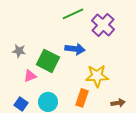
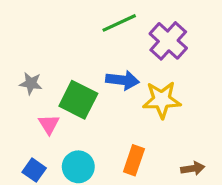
pink triangle: (30, 76) -> (49, 124), turned -40
yellow star: (97, 76) -> (162, 100), moved

